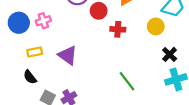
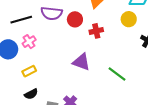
purple triangle: (68, 55) -> (81, 62), moved
black semicircle: (30, 77) -> (31, 94), turned -64

